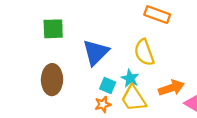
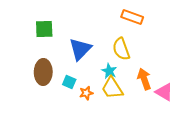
cyan square: (108, 86) -> (69, 82), moved
orange arrow: (171, 88) -> (144, 79), turned -90

